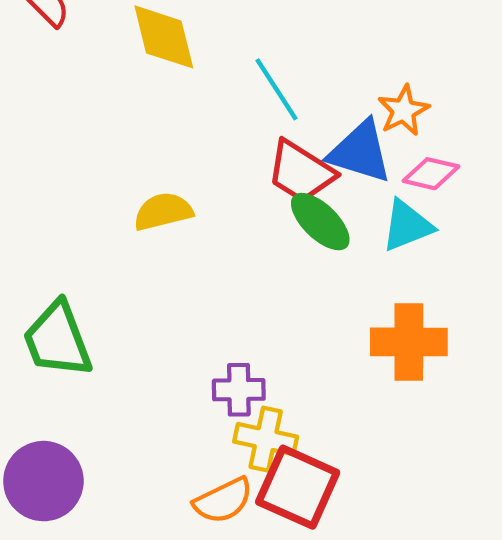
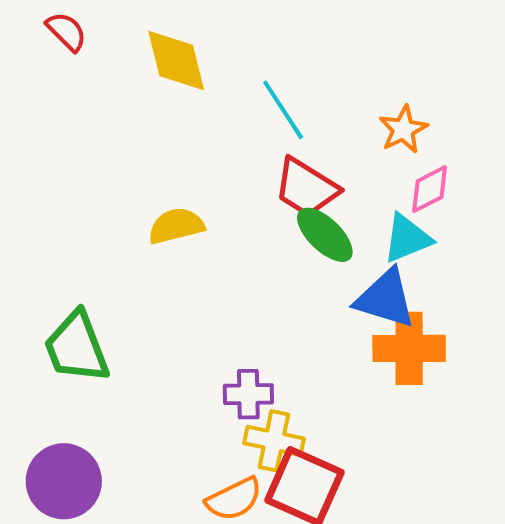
blue triangle: (360, 152) -> (385, 299), moved
pink diamond: (431, 174) -> (430, 189), turned -40

